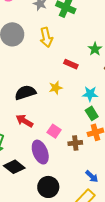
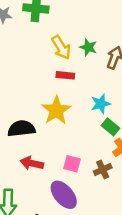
yellow arrow: (46, 37) -> (61, 47), moved
yellow star: (56, 88) -> (56, 110), size x1.6
black semicircle: (25, 93) -> (21, 129), turned 30

